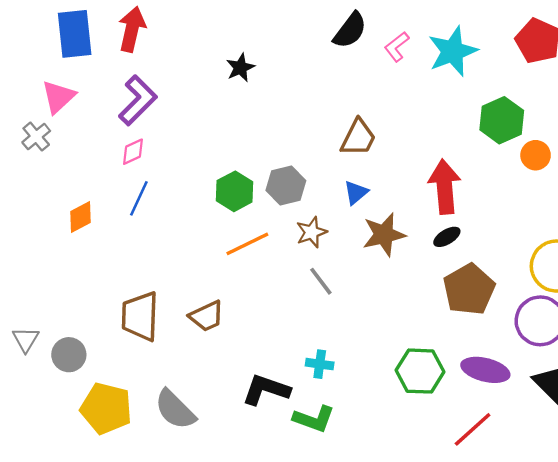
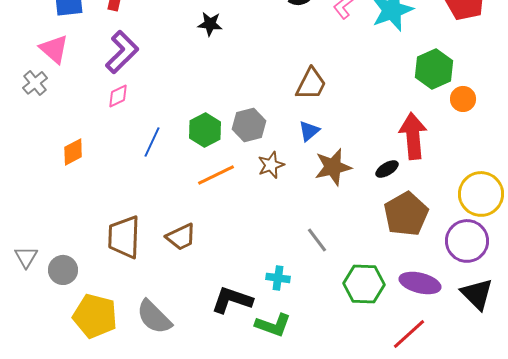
black star: (240, 68) -> (210, 24), turned 30
pink triangle: (58, 97) -> (54, 49), turned -36
red arrow: (445, 187) -> (413, 136), moved
blue line: (139, 198) -> (152, 142), moved
gray line: (321, 281) -> (317, 240), moved

